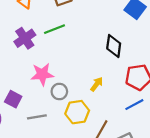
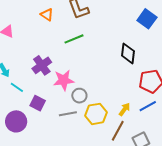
purple cross: (25, 38) -> (42, 65), moved
yellow arrow: (97, 84) -> (124, 109), moved
gray line: (37, 117) -> (68, 114), moved

